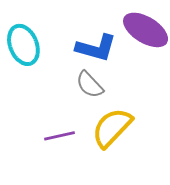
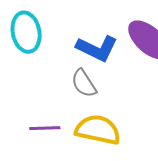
yellow semicircle: (112, 128) -> (98, 130), turned 48

